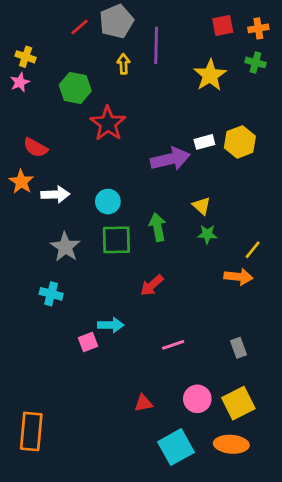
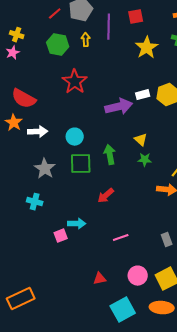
red square: (223, 26) -> (136, 17), moved
green hexagon: (75, 88) -> (58, 45), moved
red semicircle: (35, 148) -> (24, 99), size x1.4
orange rectangle: (31, 431) -> (21, 299), turned 60

